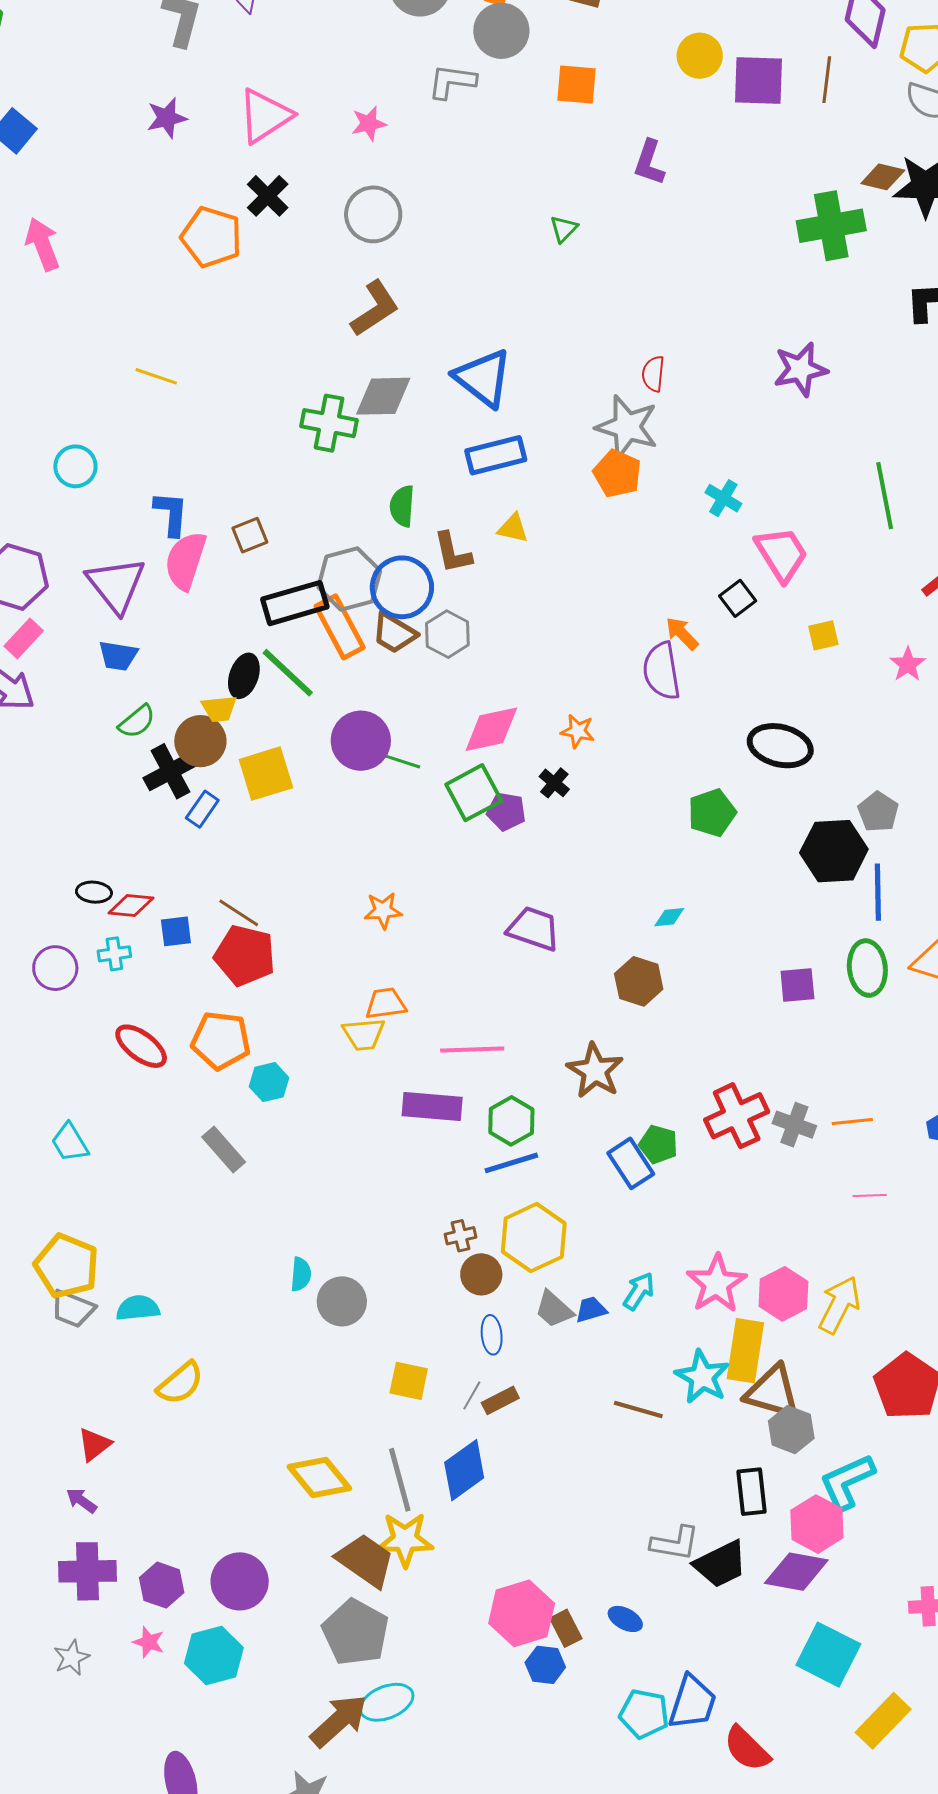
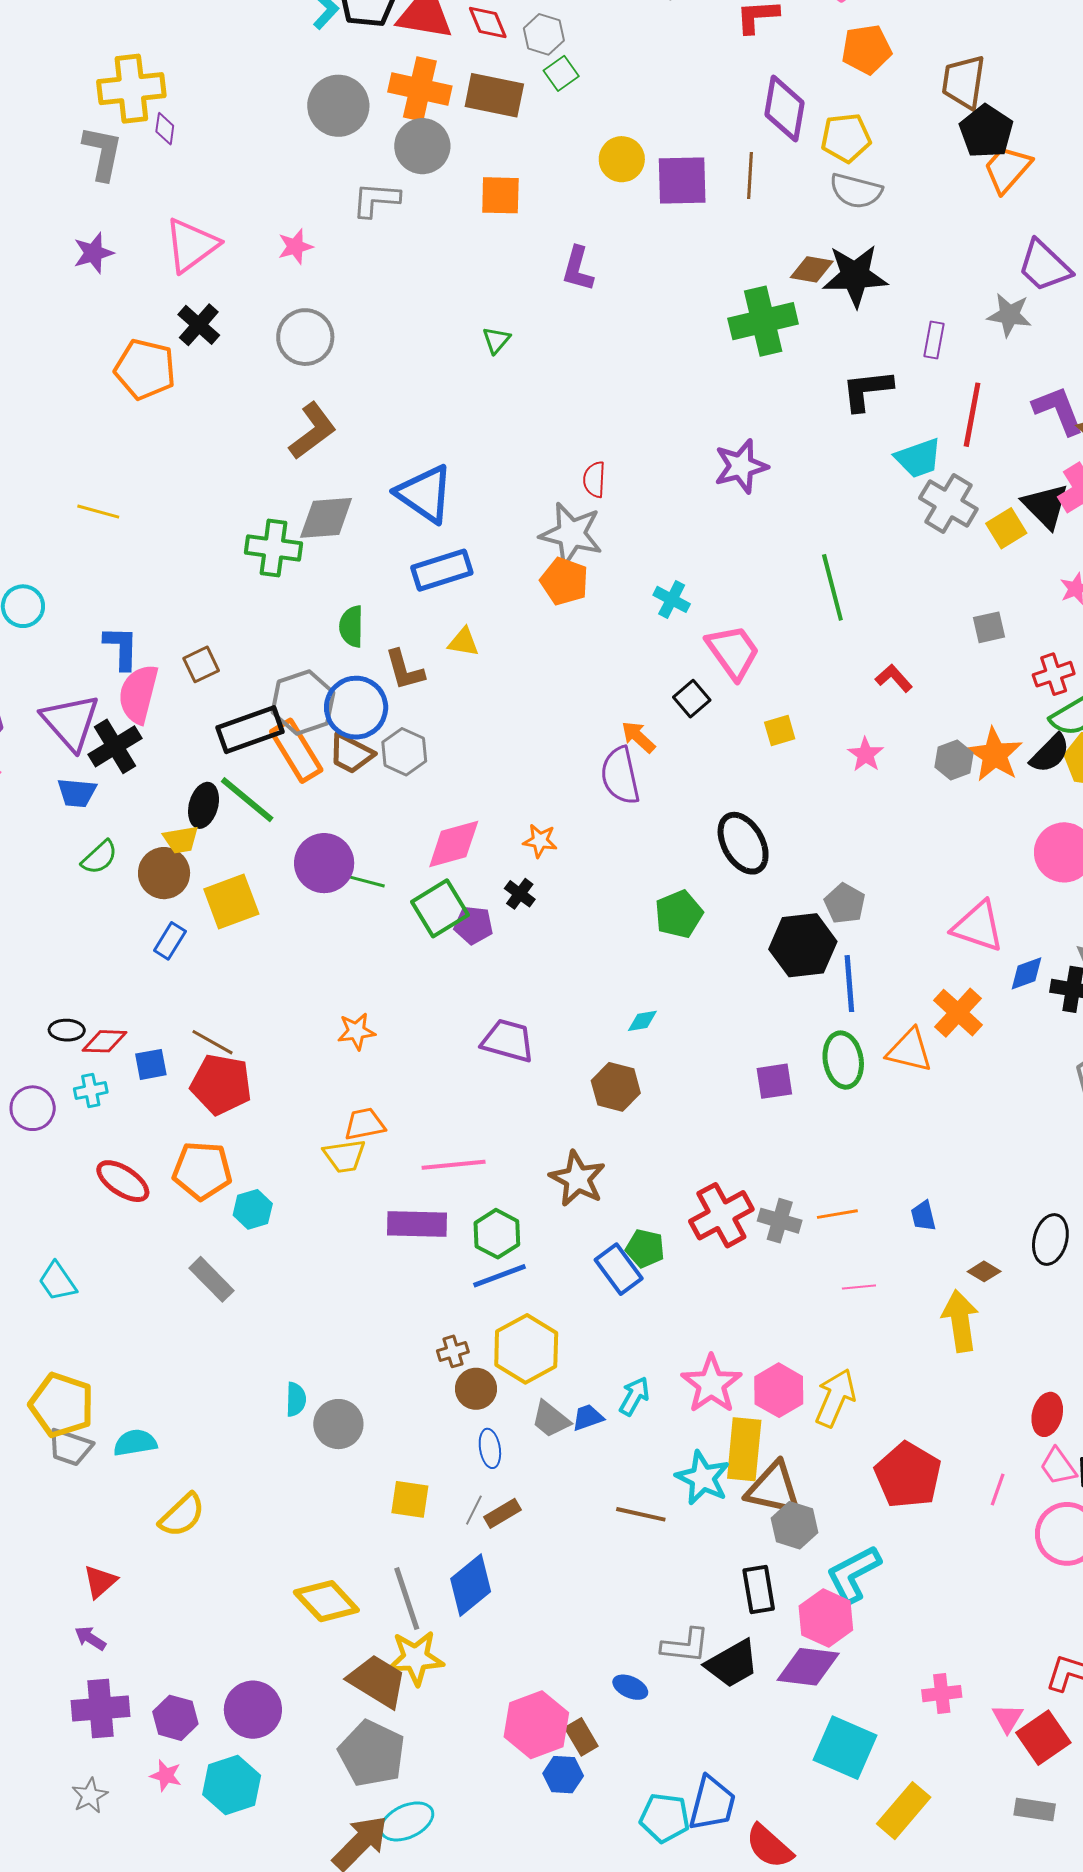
black ellipse: (780, 746) -> (743, 843), turned 50
black cross: (171, 771) -> (115, 746), moved
blue ellipse: (625, 1619) -> (630, 1687), moved

